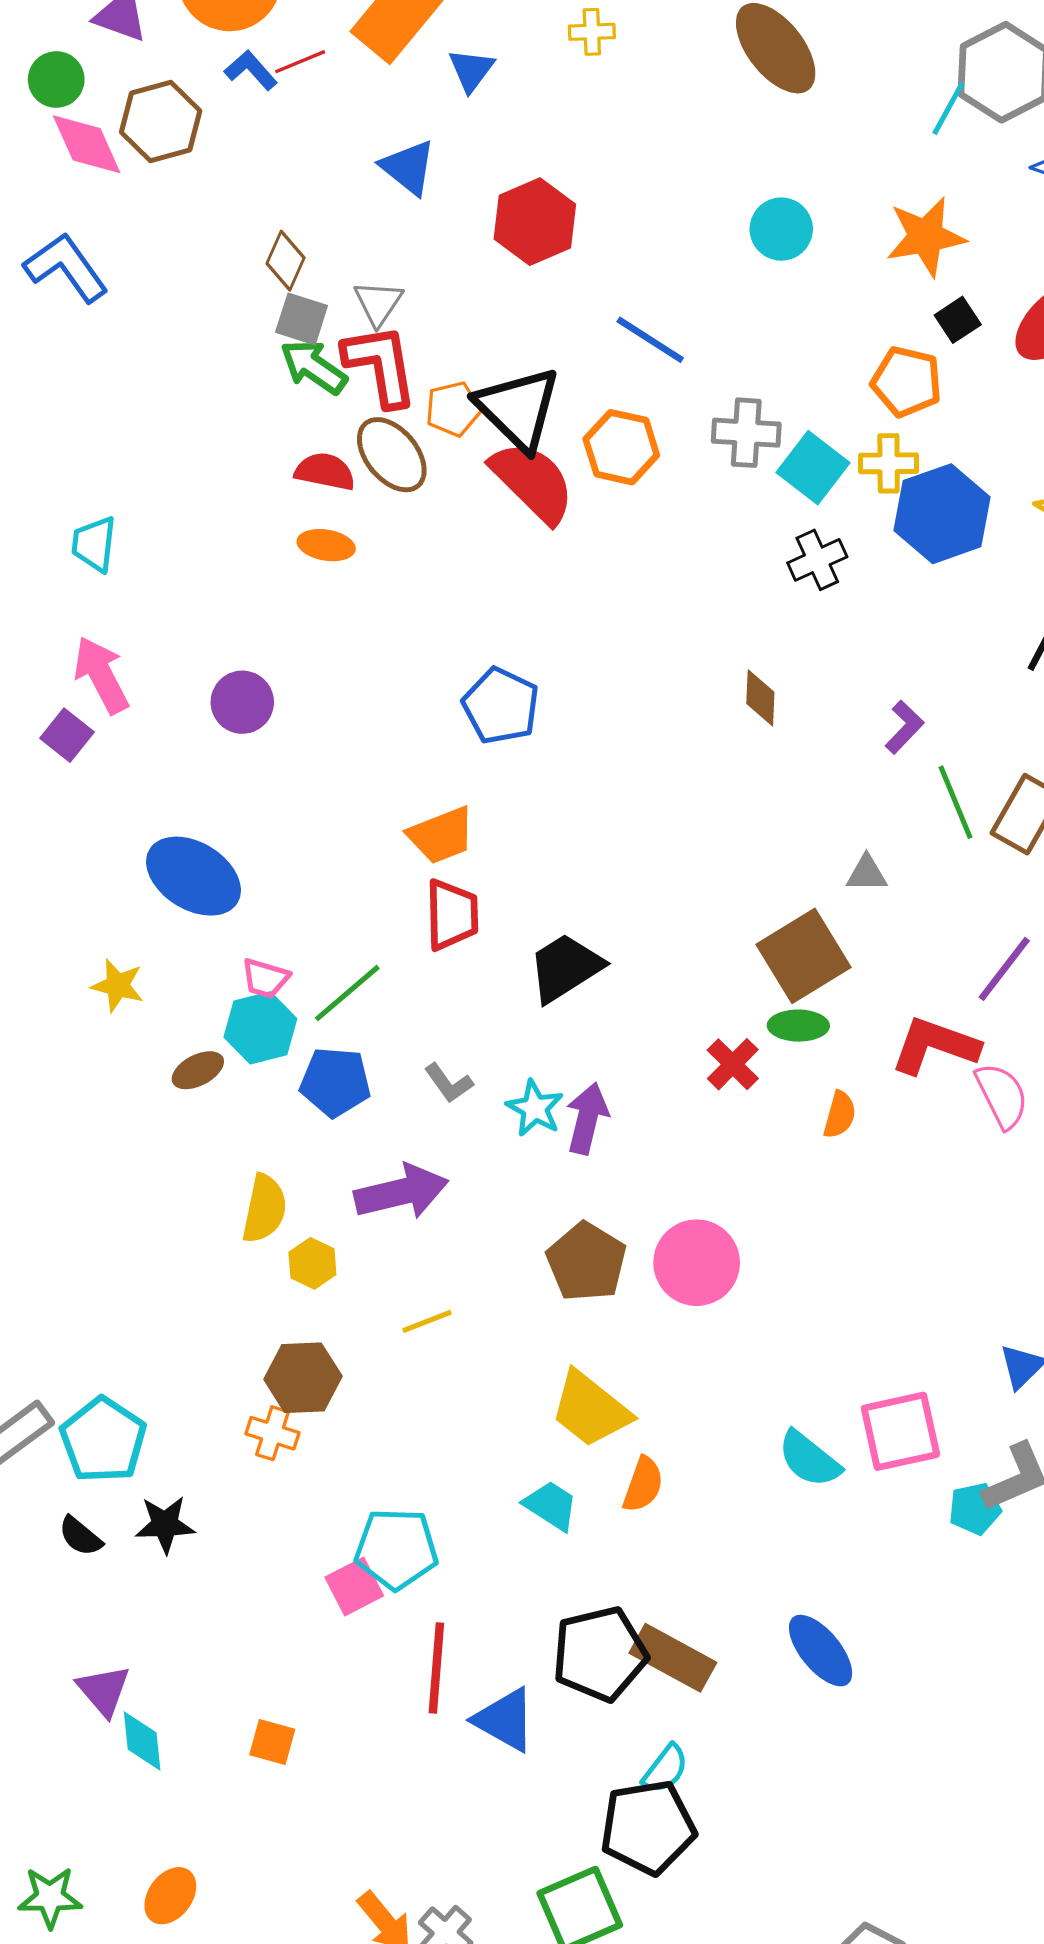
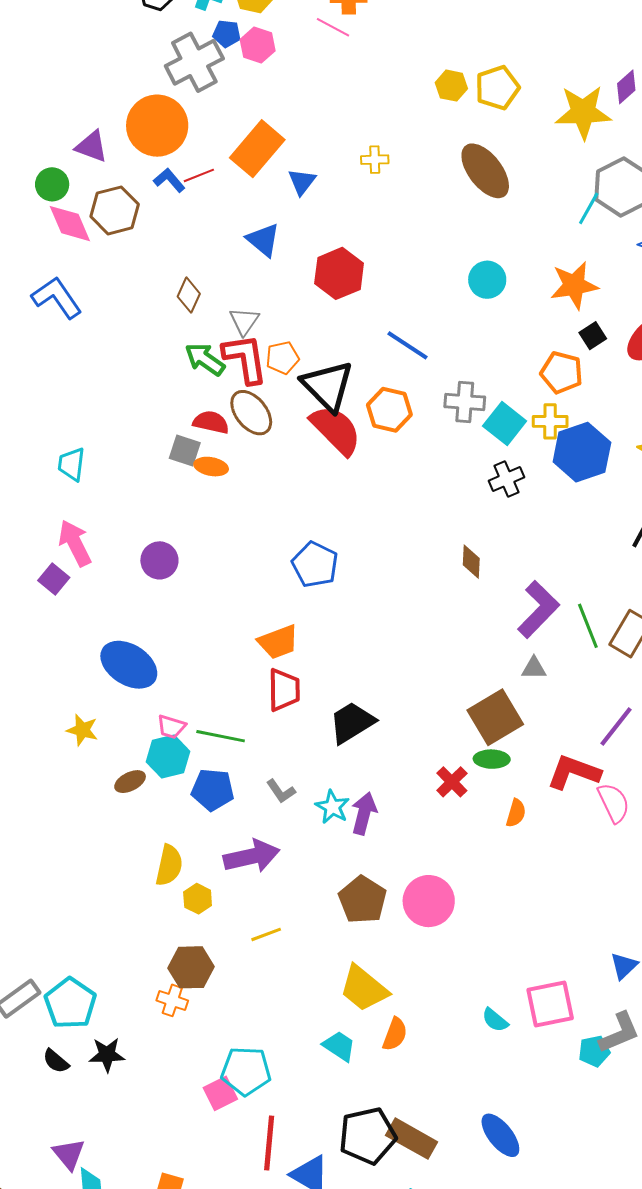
gray square: (302, 319) -> (185, 451), moved
orange pentagon: (453, 409) -> (282, 358), moved
purple L-shape: (904, 727) -> (538, 609), moved, size x1.8
green line: (347, 993) -> (221, 736), turned 51
cyan semicircle: (809, 1459) -> (495, 1020), size x0.7

